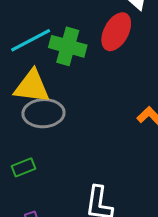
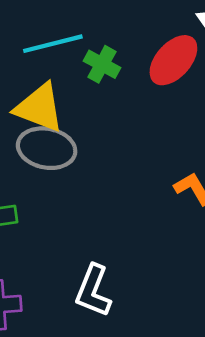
green cross: (68, 46) -> (102, 64), size x0.7

